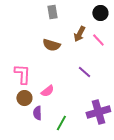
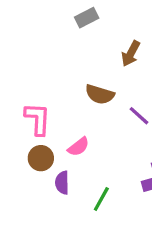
gray rectangle: (52, 12) -> (87, 18), turned 72
brown semicircle: (51, 45) -> (100, 94), moved

